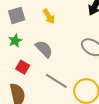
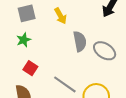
gray semicircle: (44, 49) -> (80, 41), moved, turned 30

